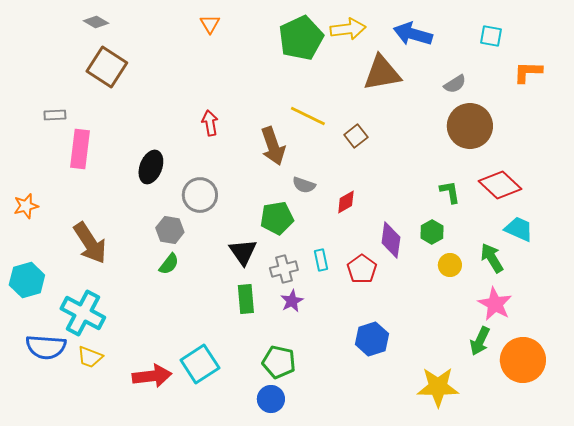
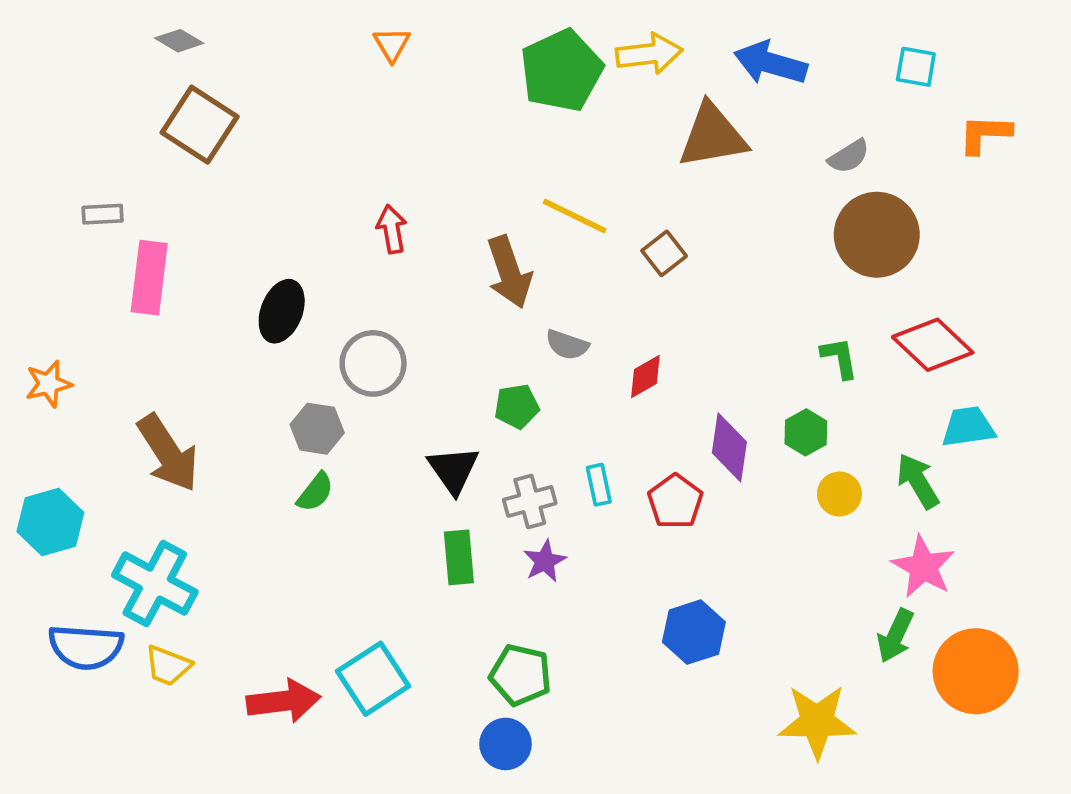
green pentagon: (277, 218) -> (517, 406), size x0.7
cyan trapezoid: (519, 229) -> (968, 427), turned -32

